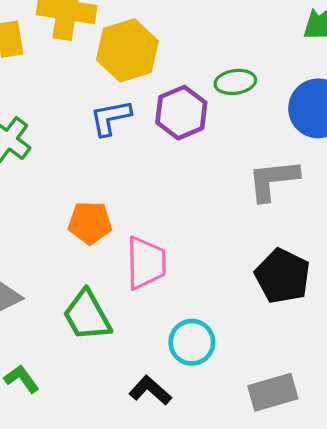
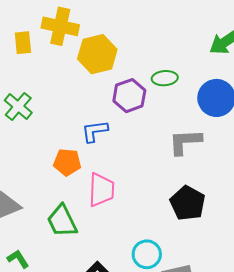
blue L-shape: (111, 118) -> (95, 131), moved
cyan circle: (192, 342) -> (147, 254), moved

